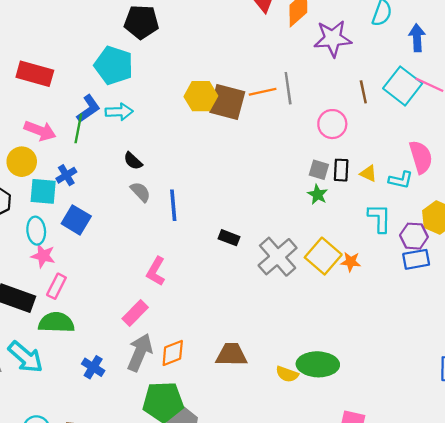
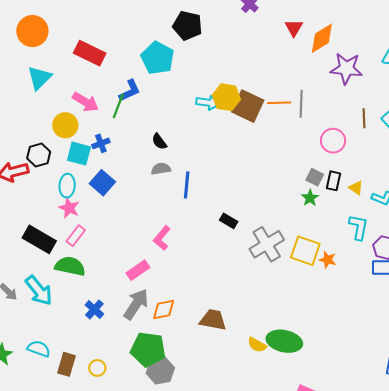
cyan arrow: (119, 112) -> (208, 103), moved
gray semicircle: (140, 192) -> (161, 169), turned -66
yellow square: (323, 256) -> (305, 251), turned -32

